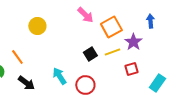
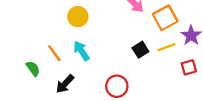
cyan arrow: (59, 76) -> (81, 51), moved
black arrow: (26, 83) -> (65, 84), turned 96
red circle: (85, 85) -> (117, 86), moved

